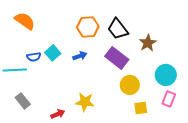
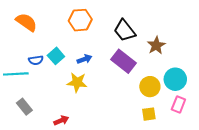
orange hexagon: (88, 27) -> (80, 20), moved
yellow circle: (130, 85) -> (150, 87), moved
yellow star: (85, 102) -> (77, 82), moved

